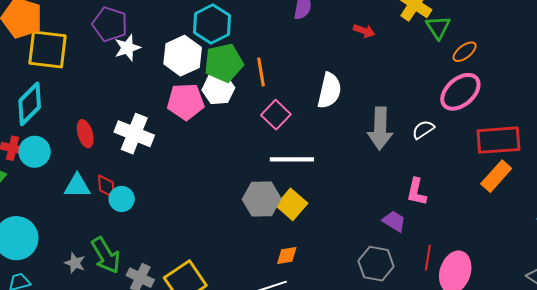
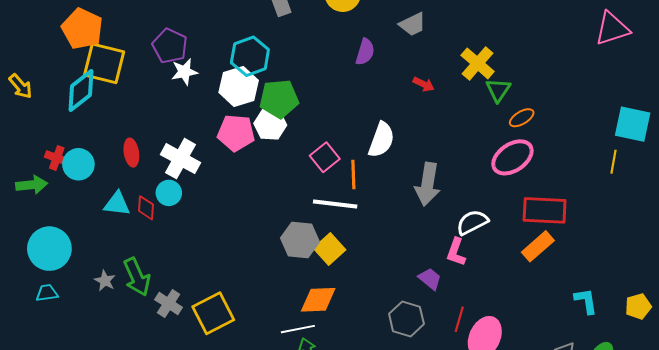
cyan hexagon: (212, 24) -> (250, 56), moved
orange line: (261, 72) -> (353, 174), moved
cyan diamond: (30, 104) -> (81, 90), moved
white semicircle: (423, 130) -> (472, 222), moved, size x1.4
cyan circle: (122, 199) -> (169, 193), moved
orange diamond: (287, 255) -> (318, 300), size x1.6

